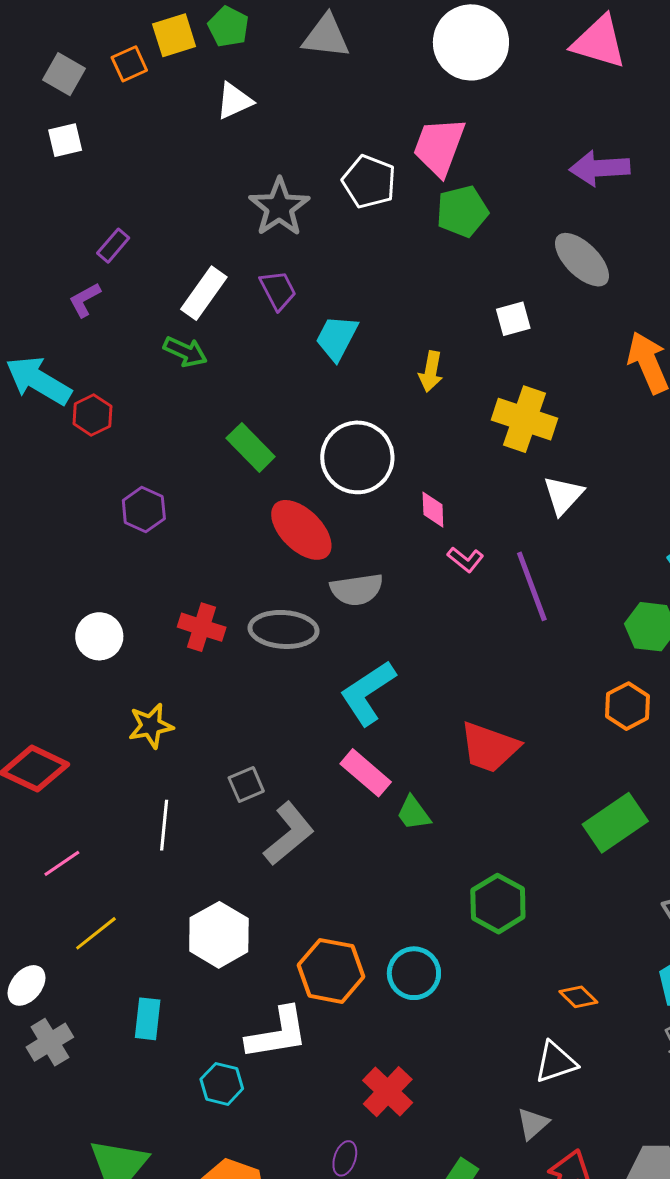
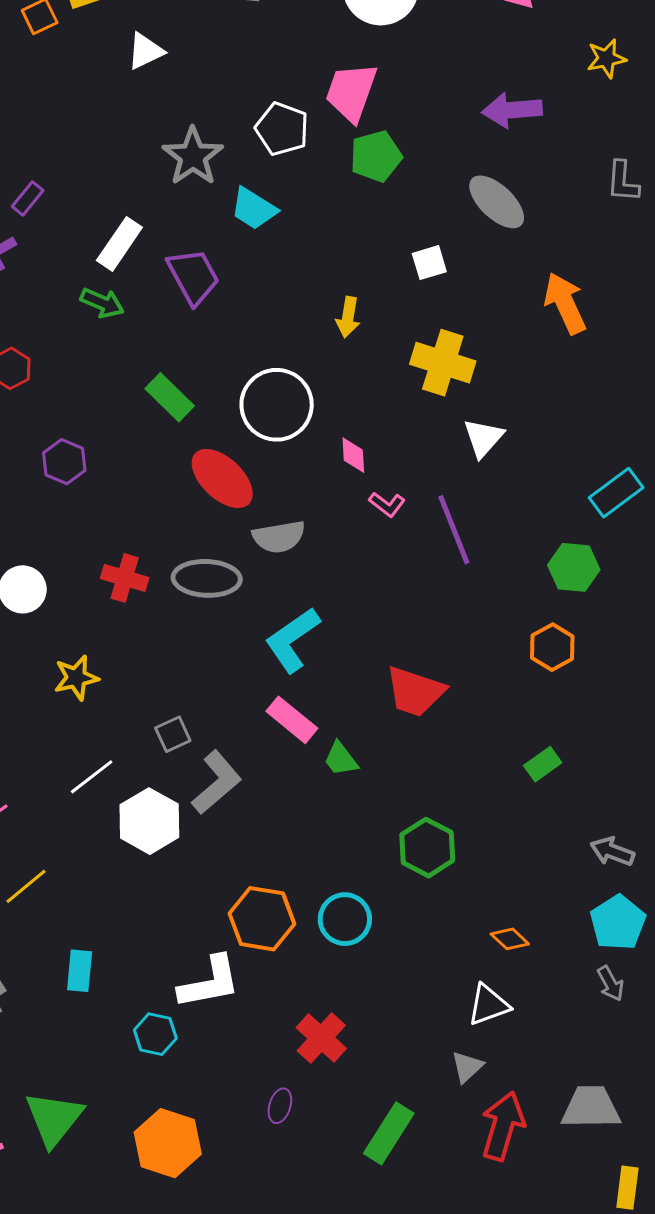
purple trapezoid: (278, 290) -> (193, 276), moved, size x1.4
cyan trapezoid: (337, 338) -> (254, 209), moved, turned -84
green rectangle: (615, 823) -> (543, 764), size x0.6
white line: (164, 825) -> (92, 777), turned 48
white hexagon: (219, 935) -> (149, 821), moved

